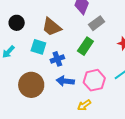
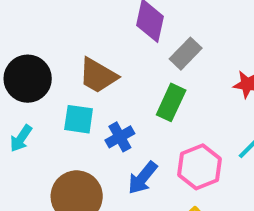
black circle: (17, 23) -> (28, 79), size x1.5
blue arrow: (65, 81) -> (143, 178), turned -48

